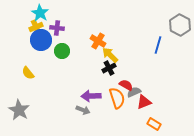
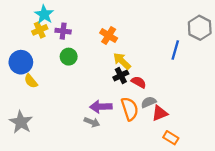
blue circle: (41, 40) -> (21, 62), moved
orange cross: (98, 41) -> (109, 36), moved
red semicircle: (126, 85) -> (139, 82), moved

